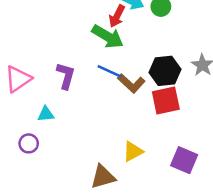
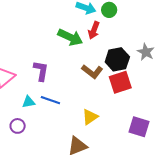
red arrow: (117, 16) -> (94, 30), moved
blue line: (110, 71) -> (50, 100), moved
yellow triangle: (133, 152) -> (90, 117), moved

